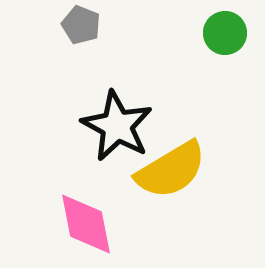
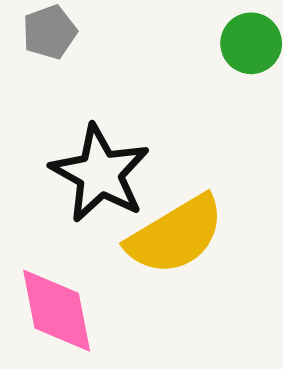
gray pentagon: (81, 25) -> (50, 32), turned 30

